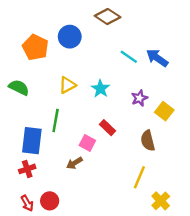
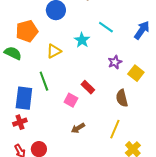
orange pentagon: (35, 47) -> (27, 31), moved, turned 30
blue arrow: (157, 58) -> (142, 30), moved, turned 90
cyan star: (100, 89) -> (82, 40), moved
green line: (56, 121) -> (44, 81), turned -30
brown arrow: (74, 163) -> (78, 128), moved

